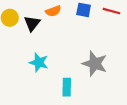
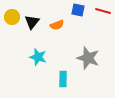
orange semicircle: (53, 11) -> (57, 25), moved

